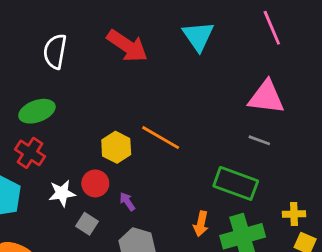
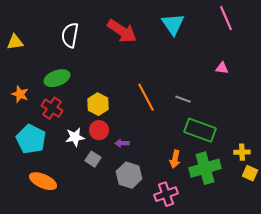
pink triangle: (266, 97) -> (222, 68), size x0.5
orange line: (161, 138) -> (146, 97), turned 32
gray line: (259, 140) -> (183, 99), moved
yellow hexagon: (116, 147) -> (98, 104), moved
purple arrow: (127, 202) -> (122, 143), turned -56

